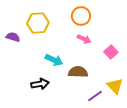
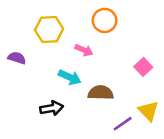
purple semicircle: (13, 37) -> (17, 58), moved
pink arrow: (84, 39) -> (84, 50), moved

